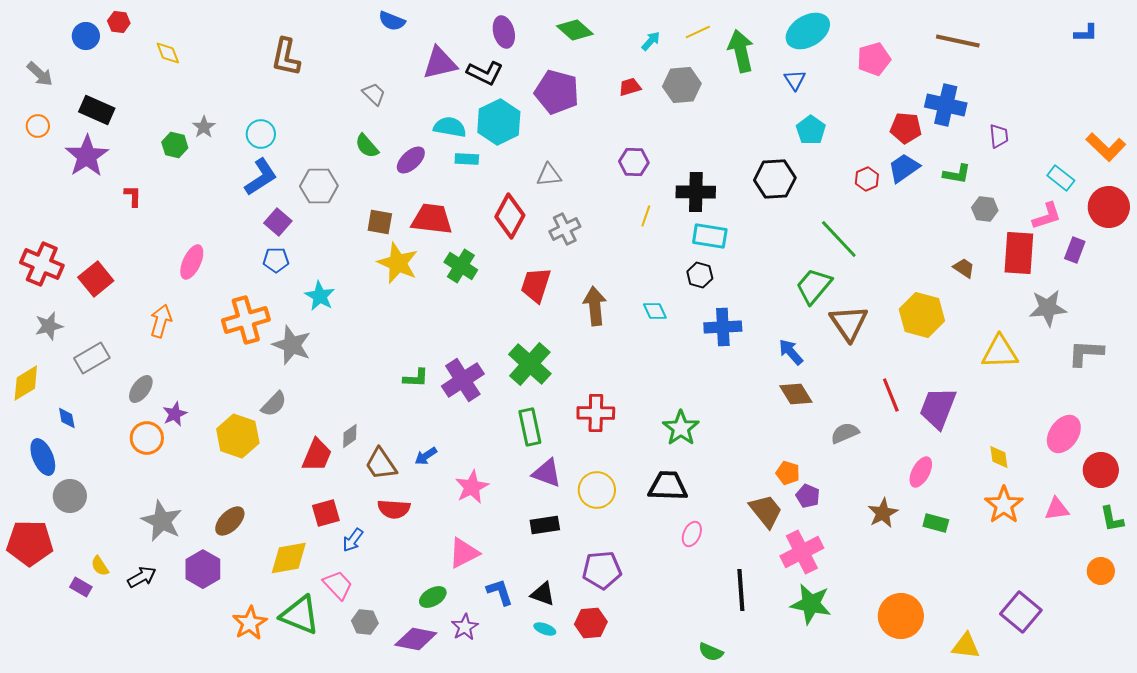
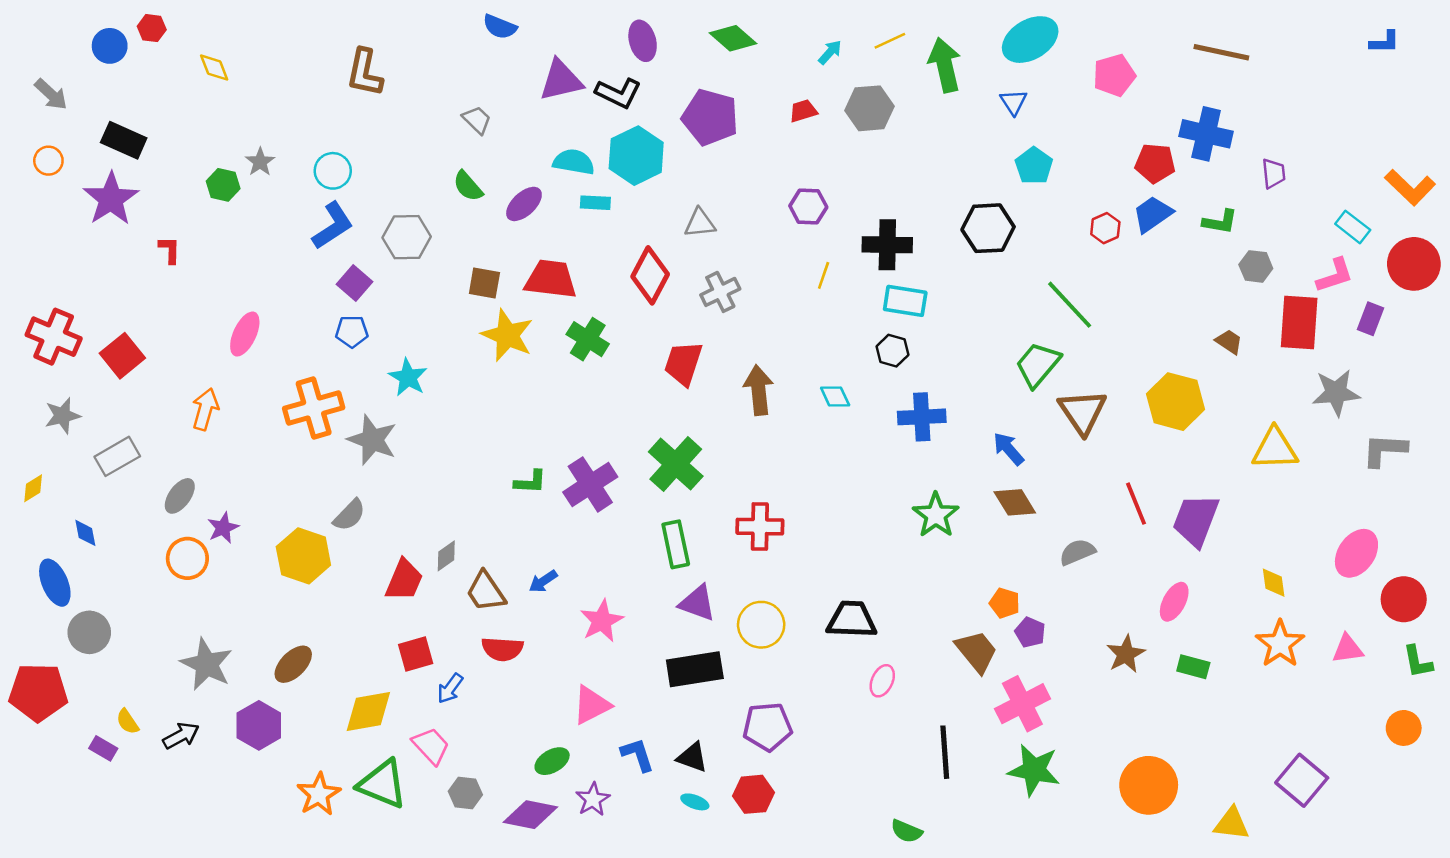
yellow diamond: (26, 383) -> (33, 488), size x0.6
green star: (681, 428) -> (936, 515), moved
black rectangle: (545, 525) -> (695, 669), size x1.5

